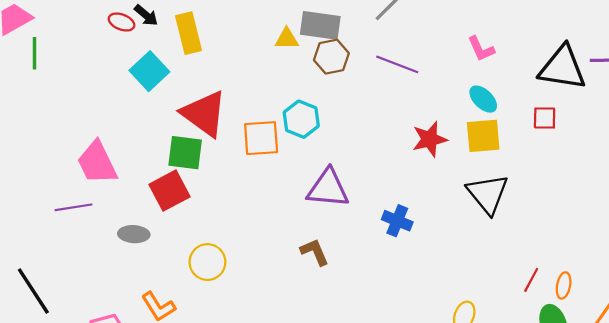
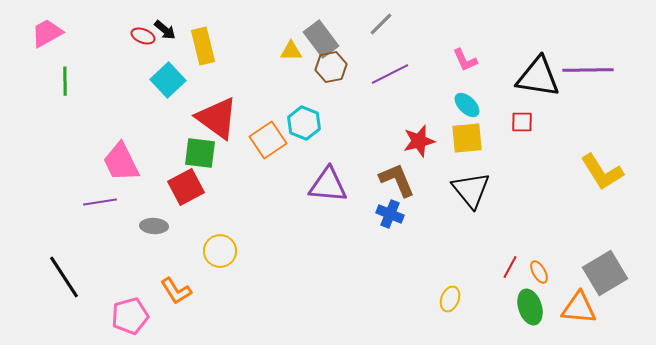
gray rectangle: (320, 25) -> (321, 39), turned 45
green line: (34, 53) -> (65, 81), moved
purple line: (397, 64) -> (390, 74), turned -48
orange square: (261, 138) -> (268, 140), turned -30
brown L-shape: (315, 252) -> (397, 180), moved, size x1.4
orange ellipse: (564, 285) -> (539, 272), turned -40

